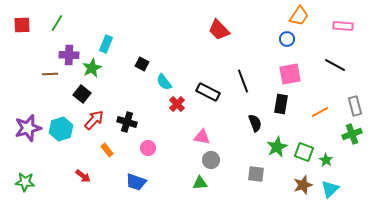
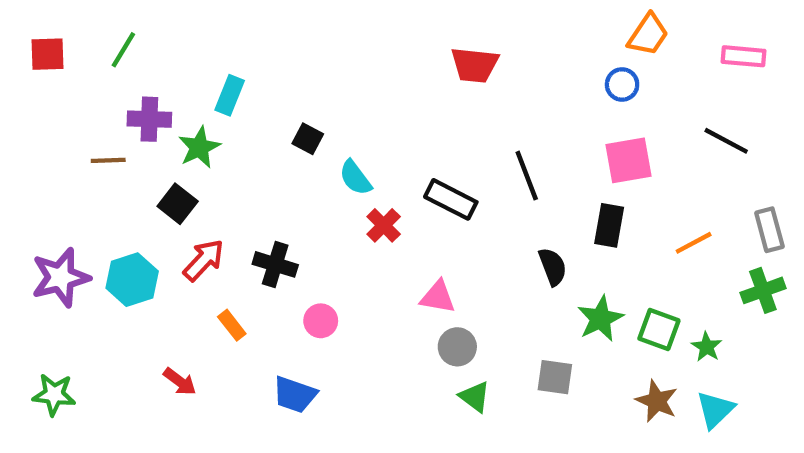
red trapezoid: (219, 30) -> (475, 65), turned -40
green triangle: (200, 183) -> (475, 397), moved, turned 42
brown star: (303, 185) -> (657, 401), turned -30

